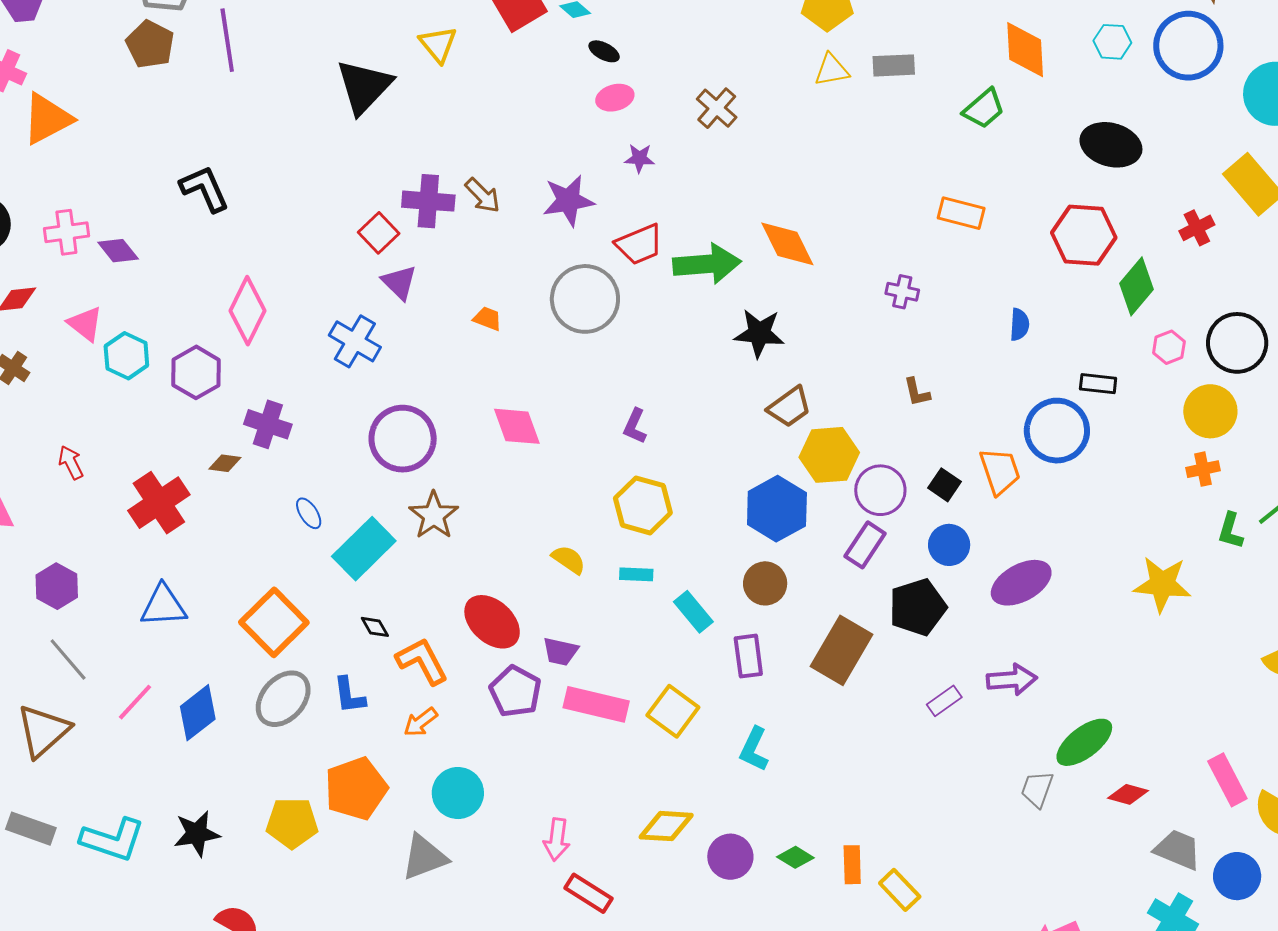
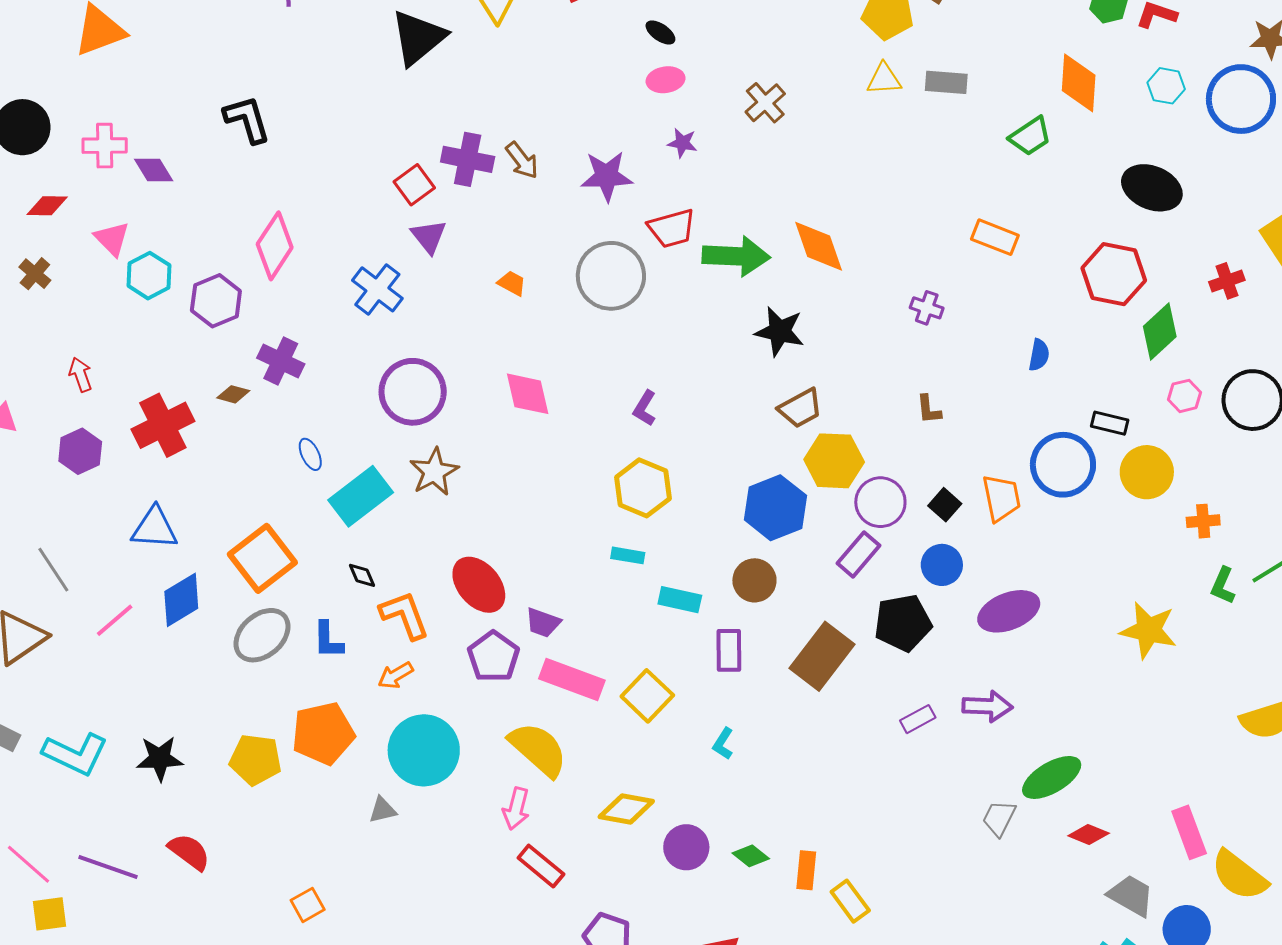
yellow circle: (1210, 411) -> (1147, 472), moved
yellow semicircle: (569, 560) -> (538, 749), moved, size x1.8
purple hexagon: (57, 586) -> (80, 451), moved
cyan rectangle: (693, 612) -> (680, 600), turned -45
blue diamond: (198, 713) -> (181, 600), moved
cyan L-shape: (754, 749) -> (723, 744), size x0.7
cyan circle: (458, 793) -> (424, 750), size x1.4
gray triangle: (424, 857) -> (382, 810), size x0.6

